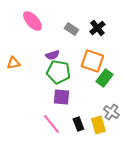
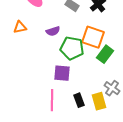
orange triangle: (13, 63) -> (20, 27), moved
green pentagon: (58, 72) -> (72, 48), moved
pink line: (51, 124) -> (52, 100), turned 40

